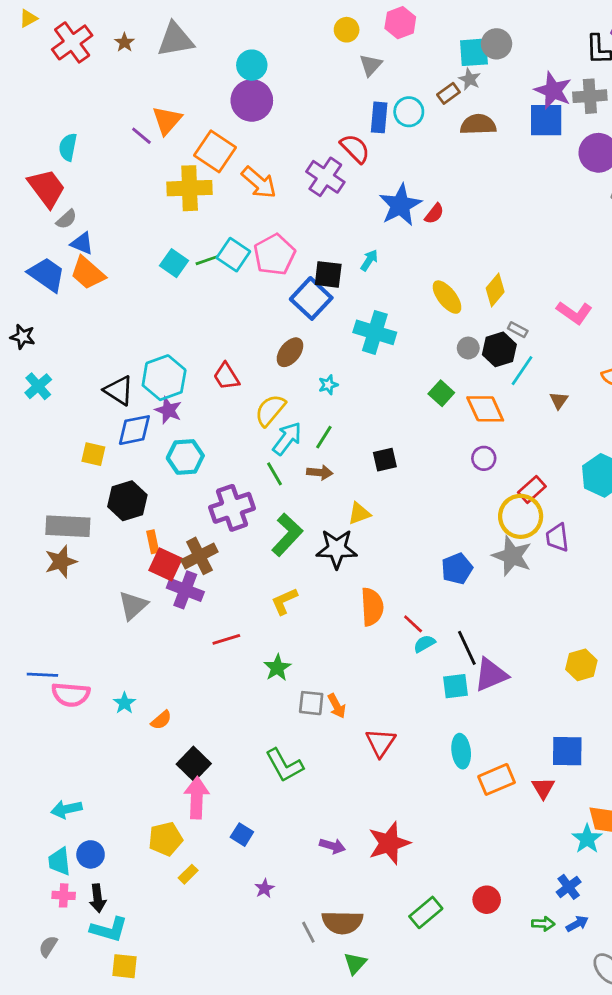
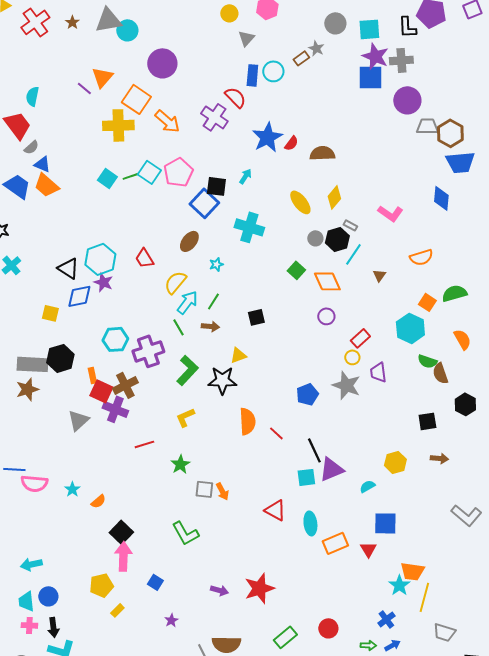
cyan square: (474, 52) -> (369, 29), moved
cyan circle: (252, 65) -> (127, 30), moved
brown semicircle: (478, 124) -> (322, 153), moved
cyan hexagon: (185, 457) -> (115, 339), moved
black hexagon: (127, 501) -> (60, 358), moved
yellow circle: (521, 516) -> (352, 357), size x0.5
cyan semicircle: (424, 644) -> (367, 486), moved
red triangle: (381, 743) -> (275, 510), moved, turned -35

